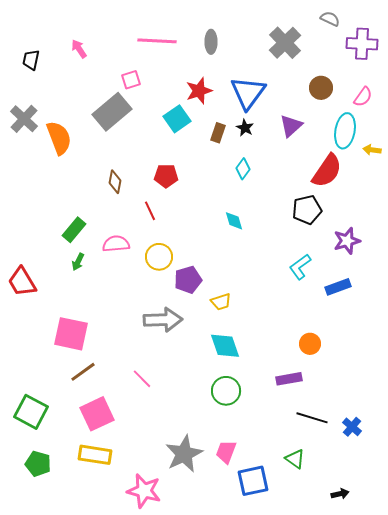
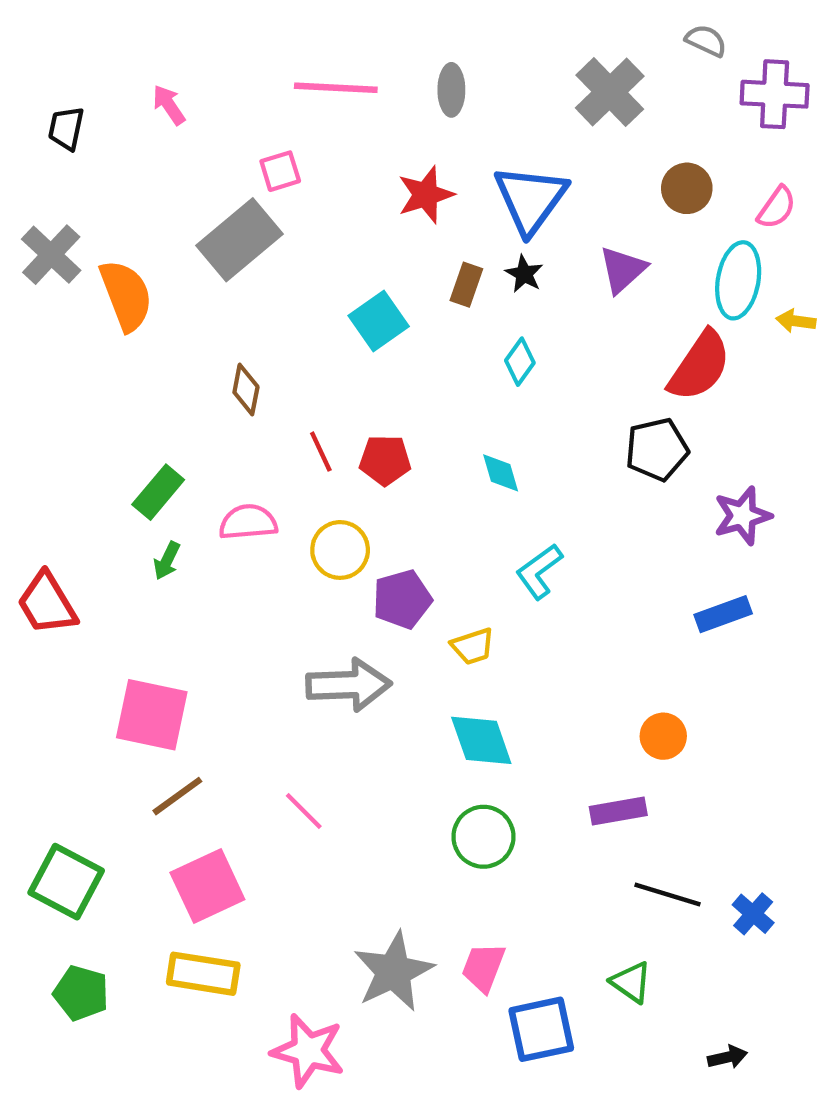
cyan square: (177, 119) -> (379, 321), moved
red pentagon: (166, 176) -> (385, 460), moved
cyan L-shape: (300, 267) -> (539, 571), moved

